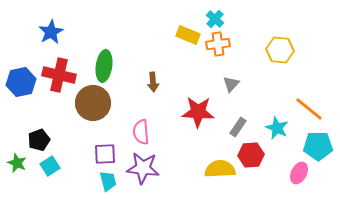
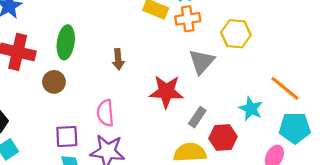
yellow hexagon: (280, 50) -> (236, 34), moved
gray triangle: (231, 84) -> (202, 62), size x1.5
brown circle: (93, 103) -> (54, 82), size x0.6
gray rectangle: (238, 127) -> (197, 117), moved

